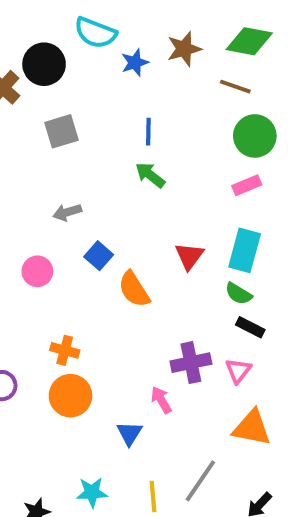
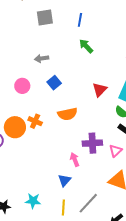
blue line: (148, 132) -> (80, 20), moved
orange semicircle: (134, 289) -> (68, 114), moved, turned -78
orange cross: (65, 350) -> (35, 121), moved
orange circle: (70, 396) -> (15, 127), moved
blue triangle: (130, 433) -> (64, 180), moved

